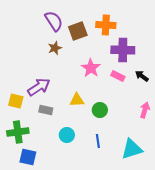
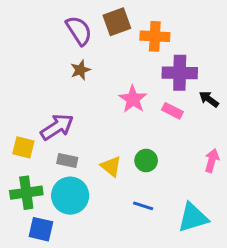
brown square: (78, 31) -> (117, 22), moved
black arrow: (142, 76) -> (209, 99), moved
yellow triangle: (77, 100) -> (111, 166), moved, turned 42
cyan circle: (67, 135) -> (70, 196), moved, size x1.6
blue line: (98, 141) -> (143, 206), turned -64

